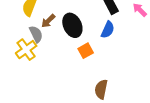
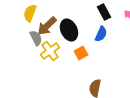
brown arrow: (48, 21) -> (47, 26), size x1.5
yellow cross: (26, 50) -> (50, 51), moved

